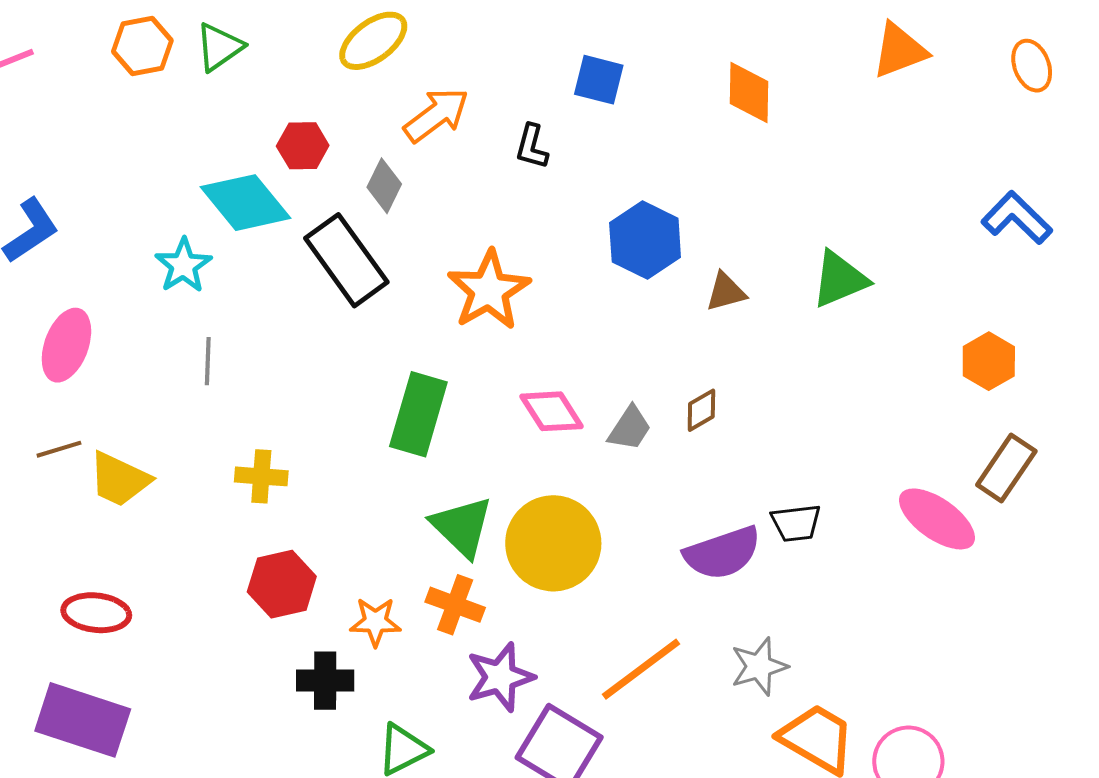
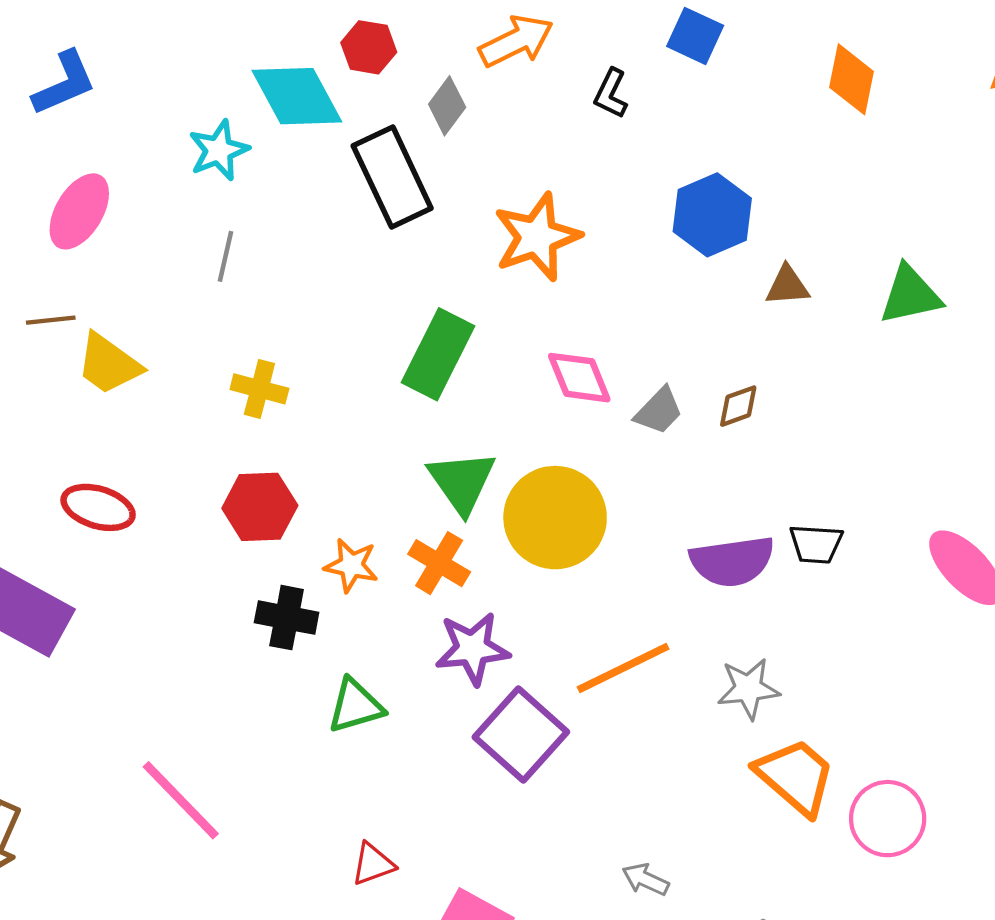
red ellipse: (96, 613) -> (98, 507), moved

